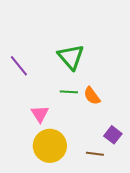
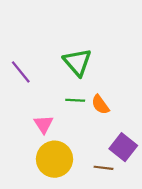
purple square: (113, 135) -> (123, 147), size x1.4

